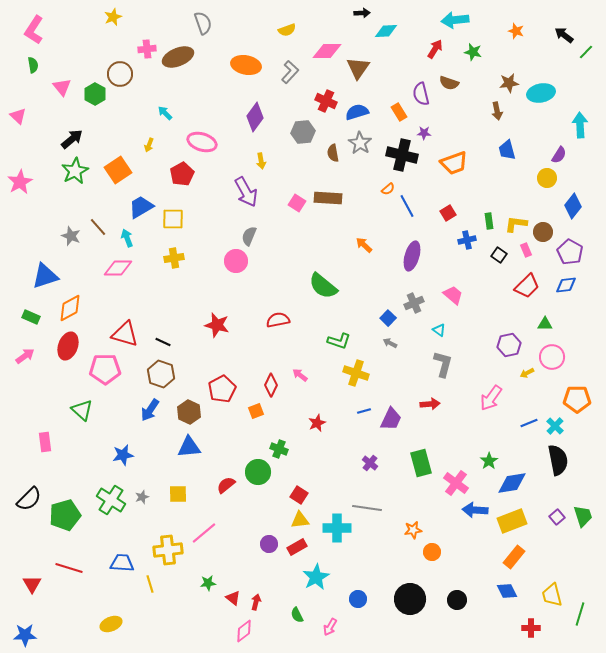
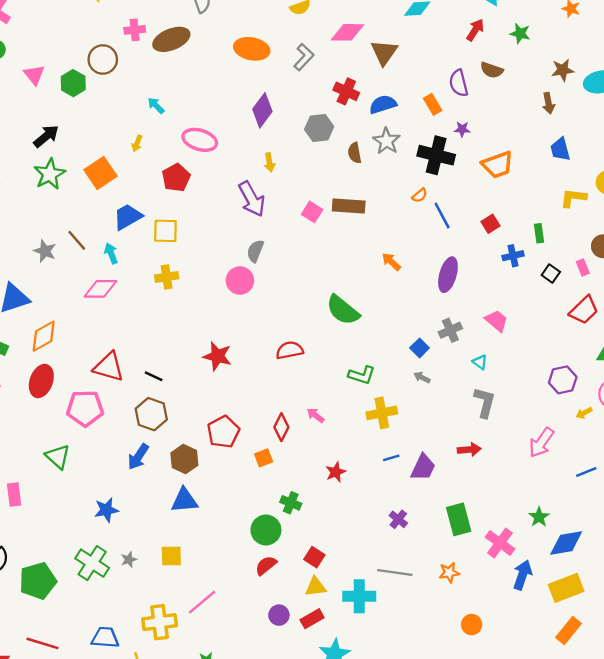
yellow L-shape: (516, 224) -> (573, 198), moved
yellow cross: (356, 373) -> (382, 413), turned -30
red semicircle: (226, 485) -> (266, 565), moved
blue arrow: (475, 510) -> (522, 575), turned 105
orange star: (413, 530) -> (449, 573), moved

